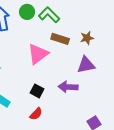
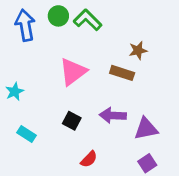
brown rectangle: (60, 39) -> (122, 73), moved
purple triangle: (86, 65) -> (146, 129), moved
red semicircle: (36, 114) -> (89, 159), moved

